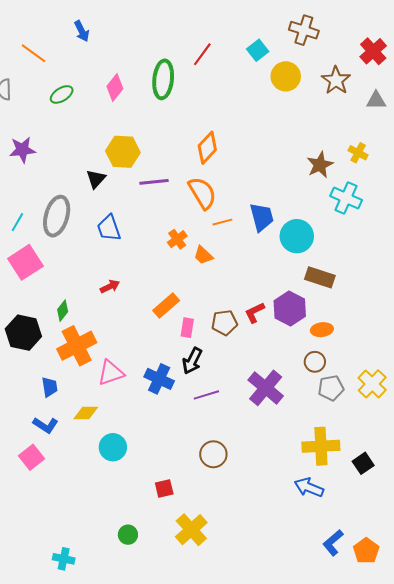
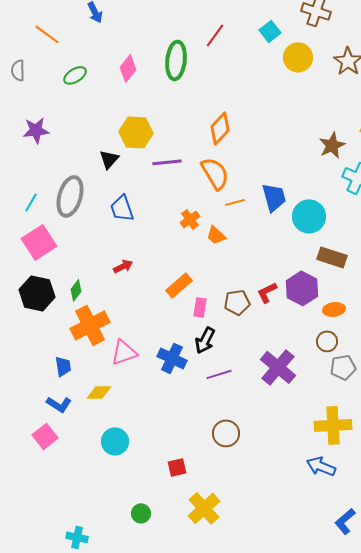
black hexagon: (23, 333) -> (37, 293), moved
cyan circle: (113, 447) -> (115, 441), moved

